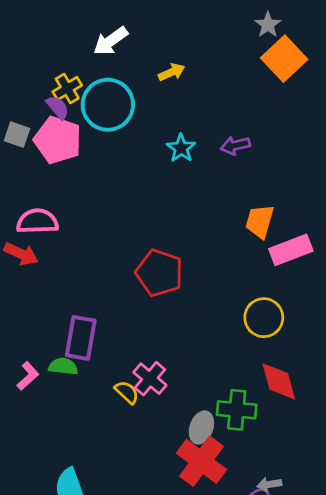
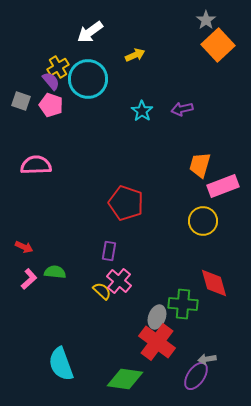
pink pentagon: (58, 140) -> (51, 105), size x0.7
red arrow: (21, 254) -> (24, 247), moved, size x0.7
yellow circle: (264, 318) -> (203, 221), moved
purple rectangle: (81, 338) -> (109, 251), moved, size x0.6

